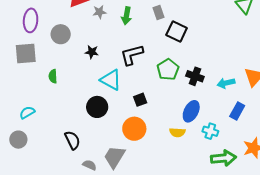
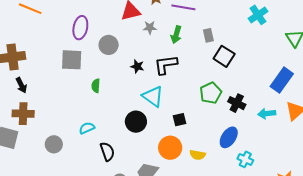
black L-shape: (132, 55) -> (166, 65), moved
blue rectangle: (237, 111) -> (282, 80), moved, size x1.4
cyan semicircle: (27, 112) -> (87, 128), moved
yellow semicircle: (177, 132) -> (198, 155), moved

